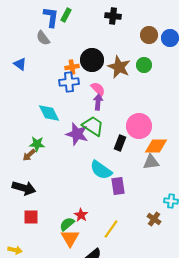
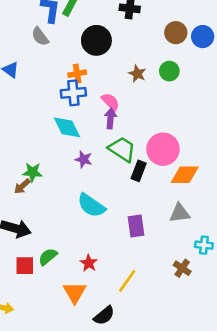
black circle: (92, 60) -> (96, 40), moved
brown star: (119, 67) -> (137, 74), size x0.6
cyan diamond: (49, 113) -> (67, 127), moved
green trapezoid: (93, 126) -> (122, 149), moved
purple star: (77, 134) -> (84, 159), size x0.6
gray triangle: (151, 162) -> (180, 213), moved
cyan semicircle: (101, 170) -> (91, 205), moved
green semicircle: (67, 224) -> (48, 257), moved

